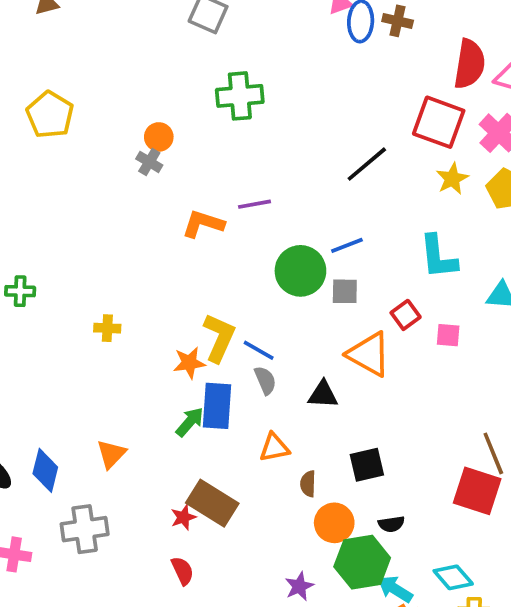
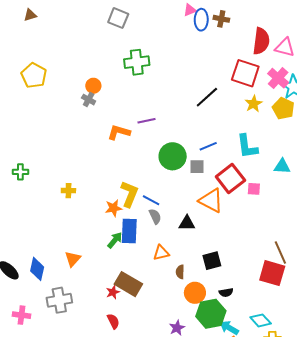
blue line: (347, 245) -> (208, 146), moved
red square: (406, 315) -> (230, 179), size x1.8

